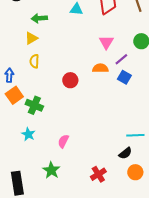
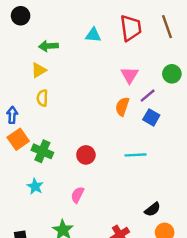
orange semicircle: (100, 68) -> (122, 107), turned -70
red circle: (70, 80) -> (86, 155), moved
cyan line: (135, 135) -> (136, 155), moved

